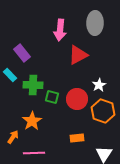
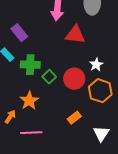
red triangle: (78, 55) -> (75, 35), turned 35
green square: (52, 97) -> (49, 77), turned 32
orange rectangle: (77, 138) -> (74, 118), turned -32

